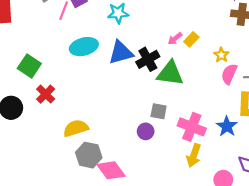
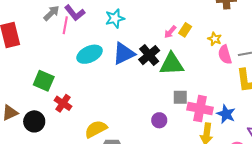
pink semicircle: (229, 74) -> (225, 55), turned -30
gray square: (159, 111) -> (180, 97), moved
blue star: (227, 126) -> (226, 114), moved

